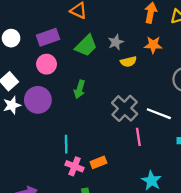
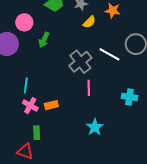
yellow semicircle: (128, 62) -> (89, 22), turned -40
pink circle: (46, 64) -> (24, 22), moved
white line: (159, 114) -> (110, 54), moved

